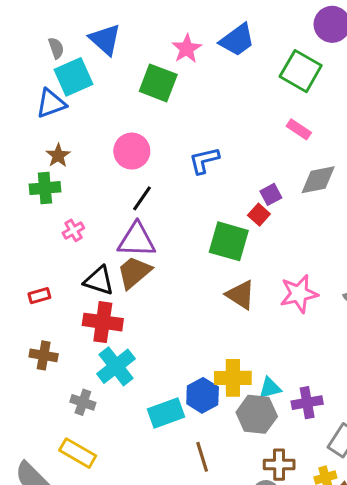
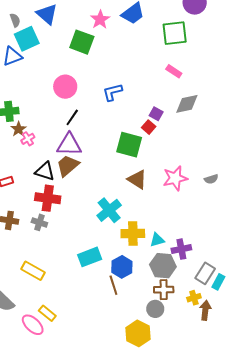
green square: (301, 71) -> (175, 33), turned -36
brown star: (58, 156) -> (19, 129), moved
purple square: (271, 194) -> (156, 114), turned -32
cyan cross: (116, 366) -> (109, 210), moved
blue hexagon: (203, 395) -> (122, 267), moved
gray cross: (83, 402) -> (39, 222), moved
gray hexagon: (257, 414) -> (163, 266), moved
yellow rectangle: (78, 453) -> (33, 271), moved

